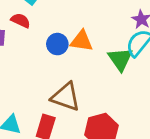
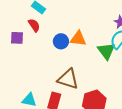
red semicircle: (21, 20) -> (34, 25), turned 32

